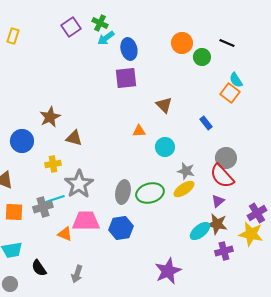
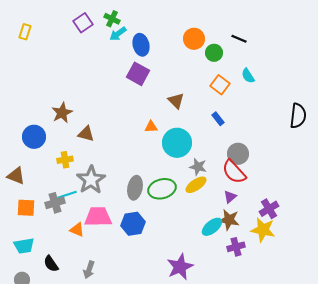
purple square: (126, 78) -> (138, 74), turned 35
orange square: (230, 93) -> (220, 85), moved
cyan circle: (165, 147) -> (177, 143), size x1.5

